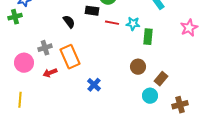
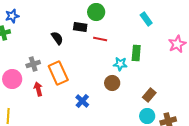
cyan star: (133, 24) -> (120, 64), moved
brown circle: (138, 67) -> (112, 83), moved
red arrow: (50, 73) -> (38, 89), turned 96
cyan circle: (150, 96) -> (147, 116), moved

